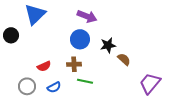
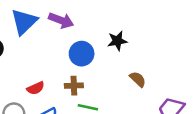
purple arrow: (87, 16) -> (61, 20), moved
black star: (108, 45) -> (117, 41), moved

